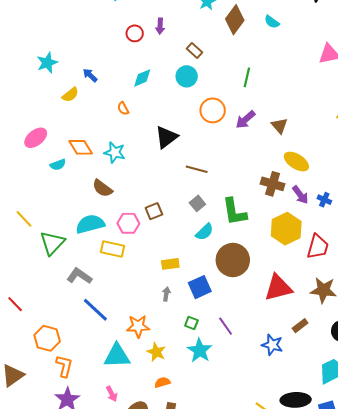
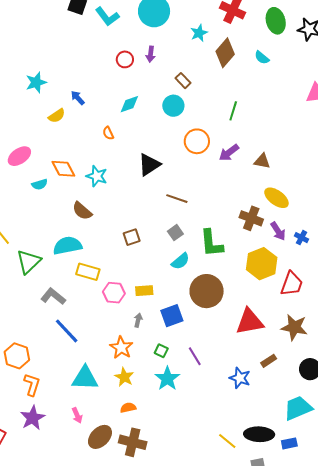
brown triangle: (280, 126) -> (262, 161), turned -42
pink hexagon: (128, 223) -> (114, 293), moved
orange star: (138, 326) -> (121, 348), moved, turned 30

